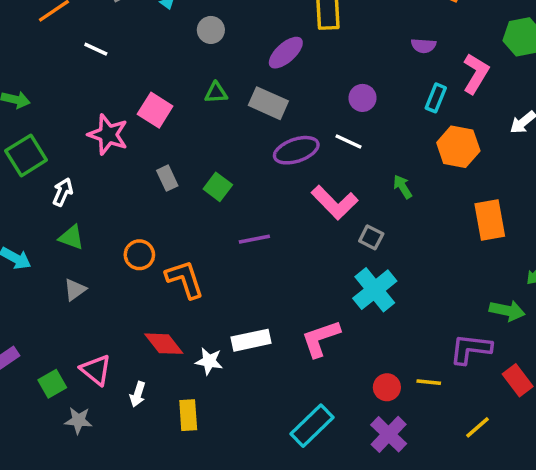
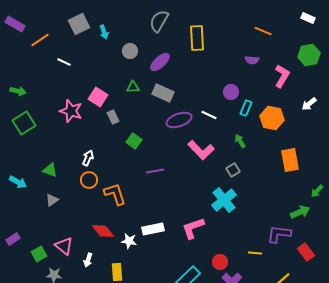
purple ellipse: (286, 53) -> (160, 62), moved
purple circle: (362, 98) -> (231, 92), moved
cyan rectangle: (436, 98) -> (246, 108), moved
gray rectangle: (167, 178) -> (113, 117), moved
white arrow: (63, 192) -> (88, 158), moved
gray square: (371, 237) -> (233, 170), moved, turned 32
green arrow: (507, 311) -> (300, 212), turned -36
red circle: (387, 387) -> (220, 262), moved

